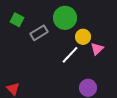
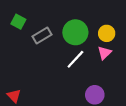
green circle: (65, 18) -> (75, 32), moved
yellow circle: (83, 37) -> (107, 33), moved

